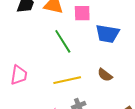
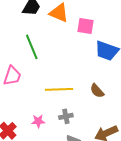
green line: (63, 41) -> (32, 47), moved

